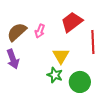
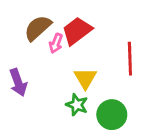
red trapezoid: (72, 22) -> (77, 31), moved
brown semicircle: (17, 32) -> (38, 28), moved

